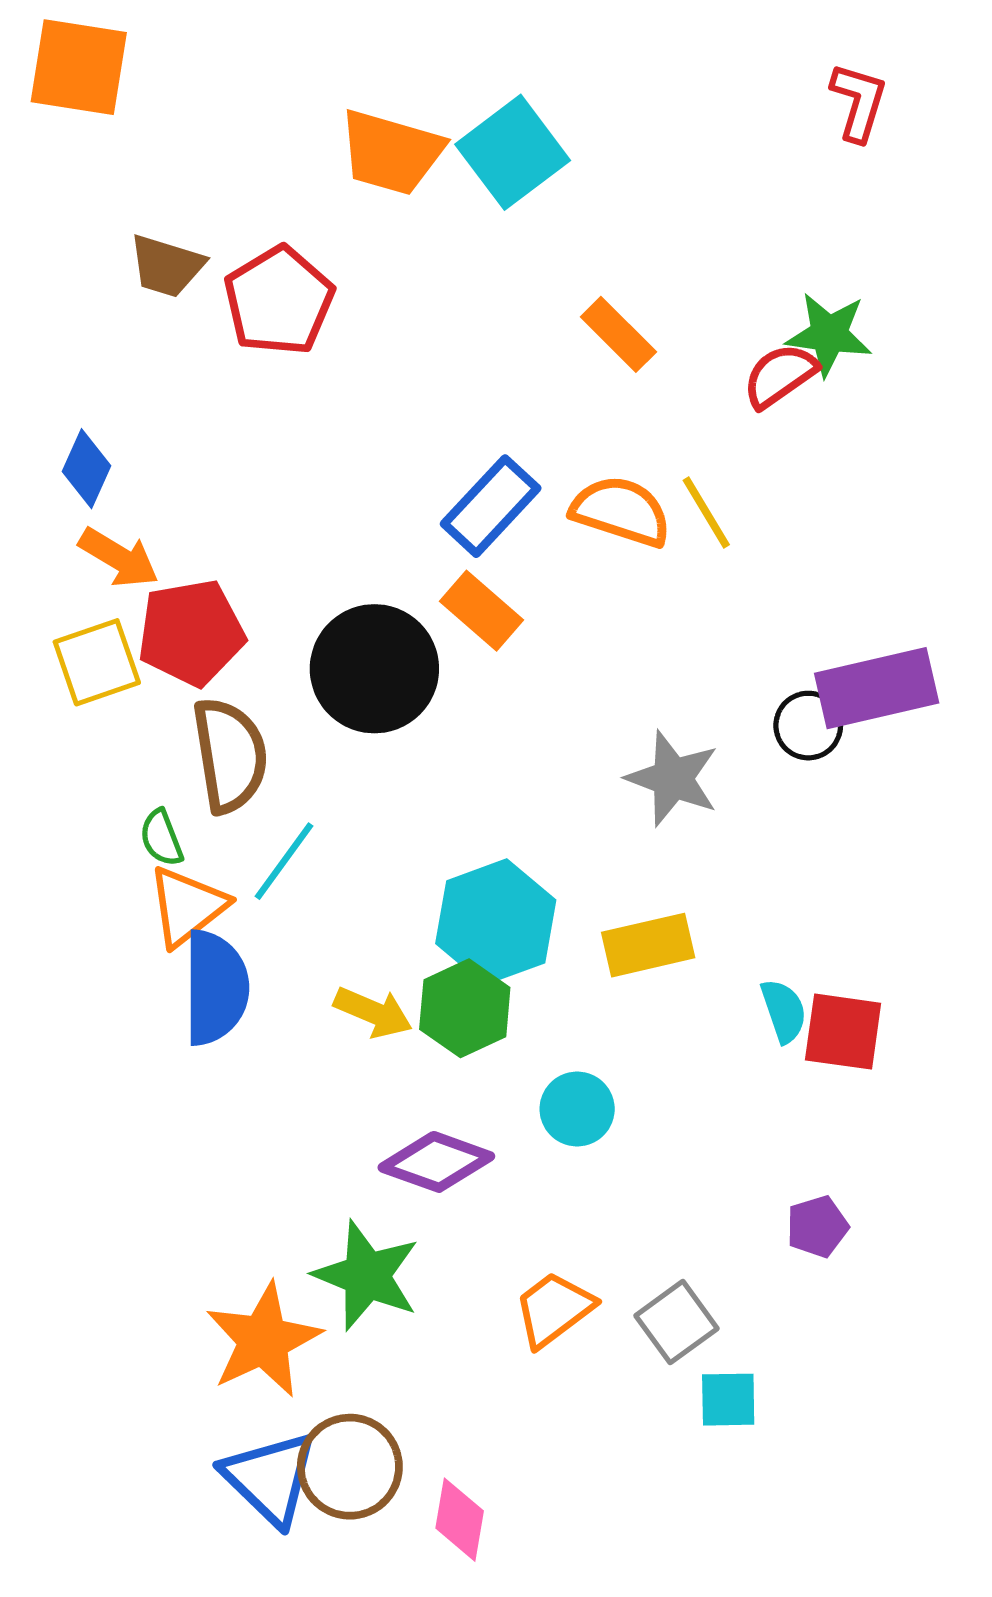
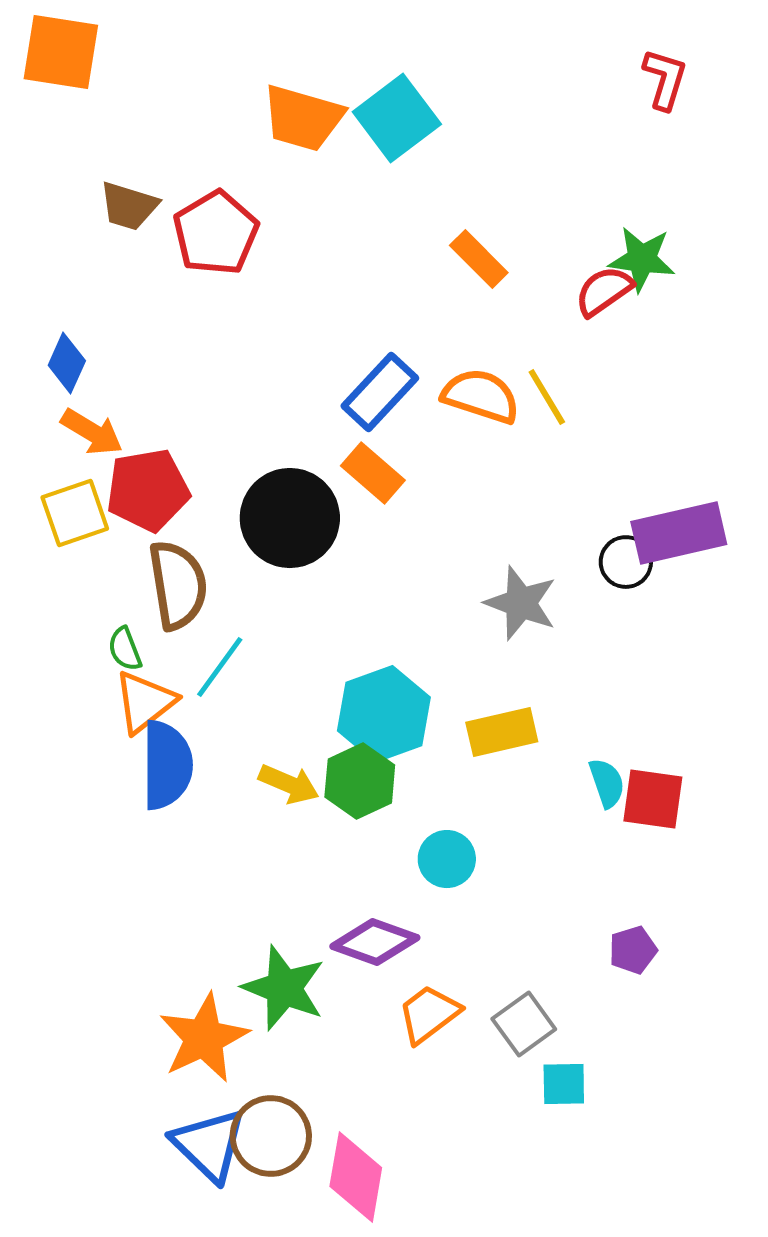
purple diamond: (436, 1162) -> (375, 942), moved
pink diamond: (460, 1520) -> (356, 1177), size x1.4

